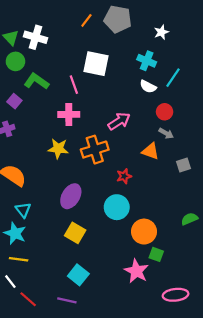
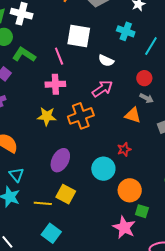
white semicircle: (148, 87) -> (106, 61), moved
red star: (124, 176) -> (124, 149), moved
yellow line: (19, 259) -> (43, 203), moved
cyan square: (78, 275) -> (51, 233), moved

